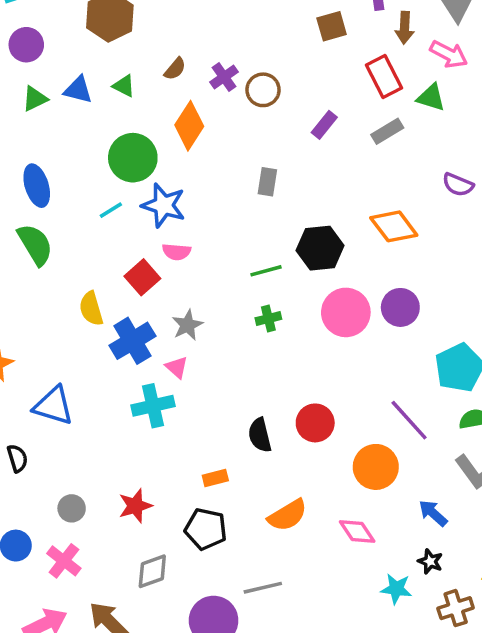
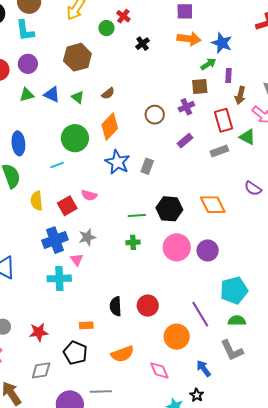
purple cross: (224, 77) -> (186, 107), moved
blue star: (164, 205) -> (117, 162), moved
yellow semicircle: (91, 309) -> (37, 201), moved

